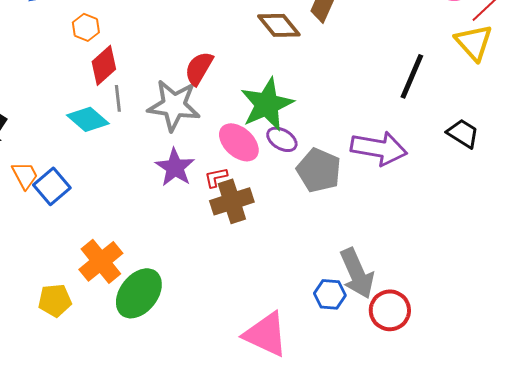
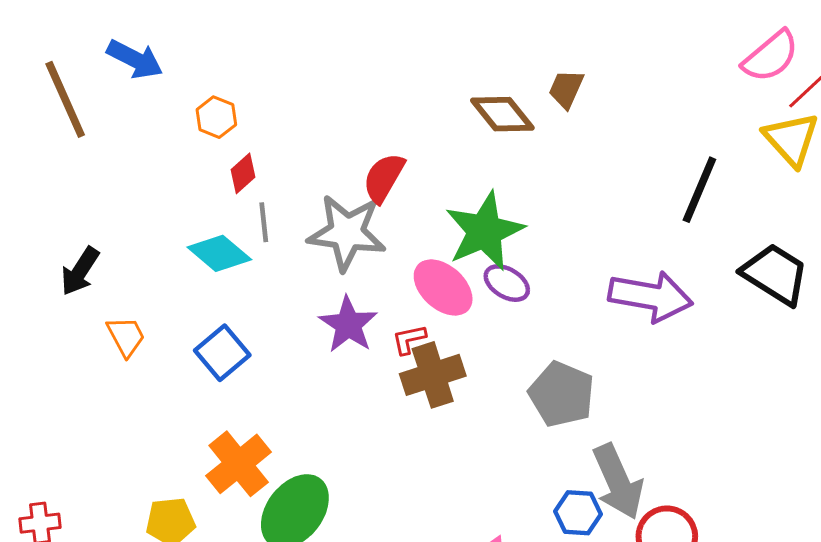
red diamond: (104, 65) -> (243, 173), size x0.7
black trapezoid: (463, 133) -> (775, 274), size x1.4
gray pentagon: (319, 170) -> (562, 394), moved
blue square: (52, 186) -> (222, 353), moved

